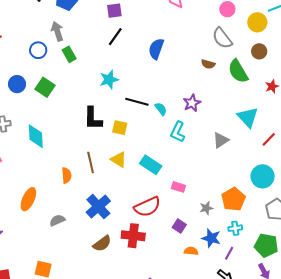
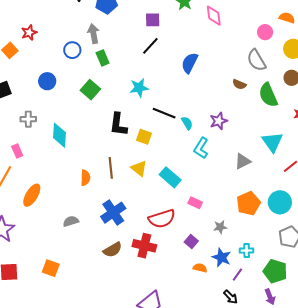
green square: (45, 87) -> (90, 90), moved
orange ellipse: (28, 199) -> (32, 195), moved
orange pentagon: (233, 199) -> (248, 203), moved

